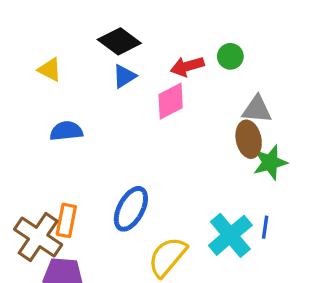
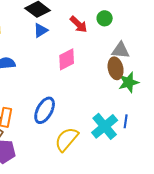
red arrow: (187, 66) -> (79, 24), turned -120
pink diamond: (171, 101) -> (67, 59), moved

